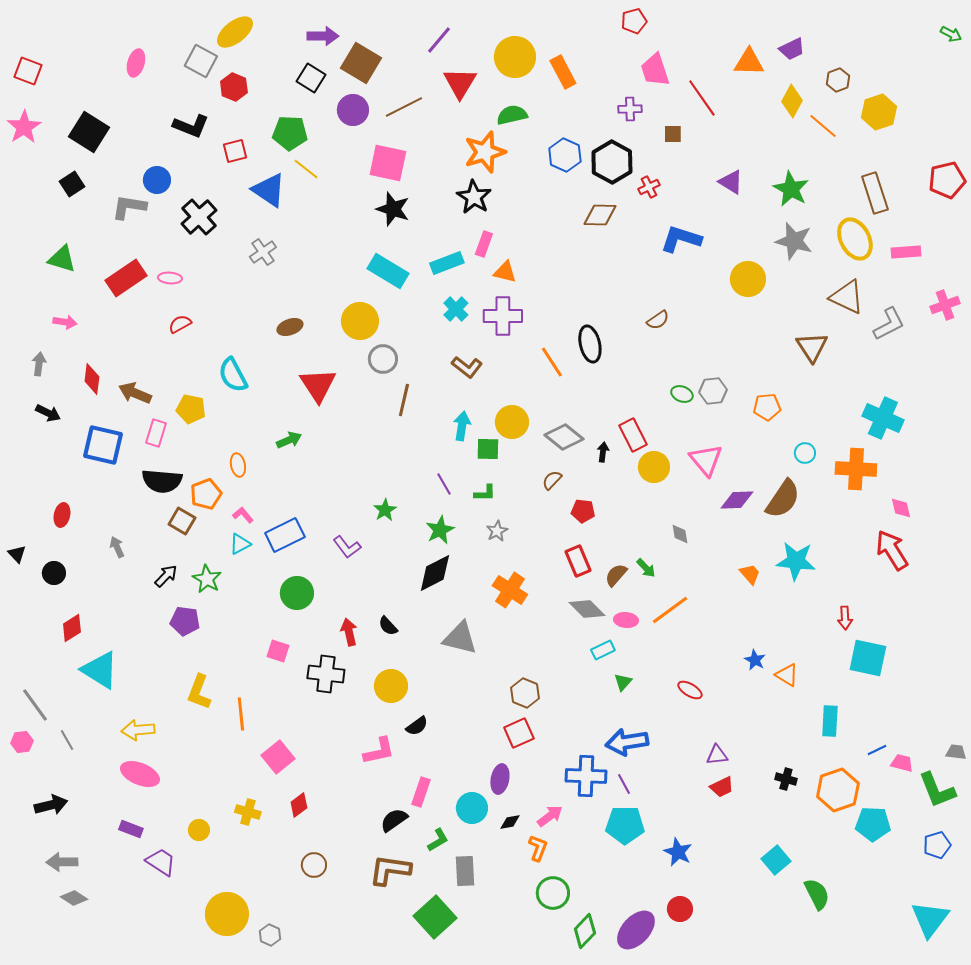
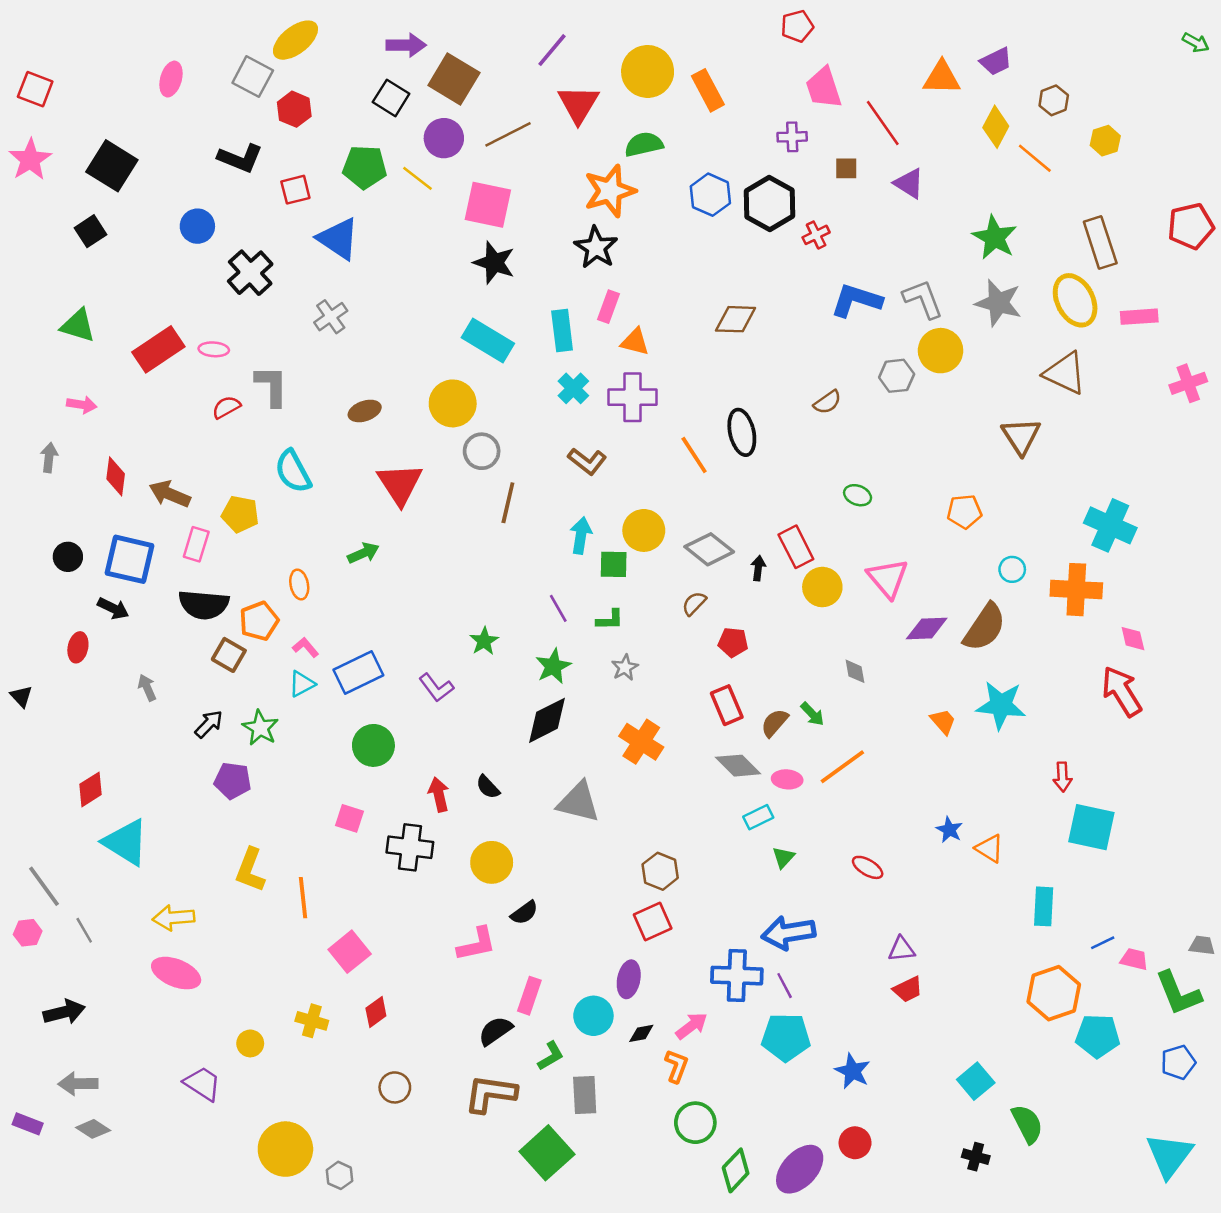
yellow hexagon: (879, 112) -> (1105, 141), size x0.7
yellow line: (306, 169) -> (417, 178), moved
purple triangle: (731, 182) -> (909, 183), moved
gray L-shape: (129, 207) -> (272, 386), moved, turned 81
brown diamond: (600, 215) -> (736, 319), moved
cyan rectangle: (447, 263) -> (562, 331), turned -76
gray L-shape: (889, 324) -> (923, 299), moved, turned -84
gray hexagon: (713, 391) -> (897, 376), moved
black arrow: (48, 413) -> (113, 608), moved
black circle: (54, 573) -> (68, 557), moved
black cross: (786, 779) -> (976, 1157), moved
purple rectangle: (131, 829) -> (28, 1124), moved

